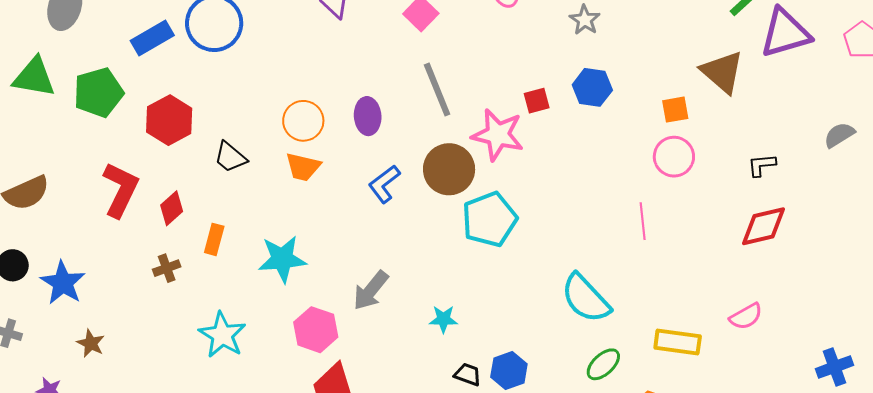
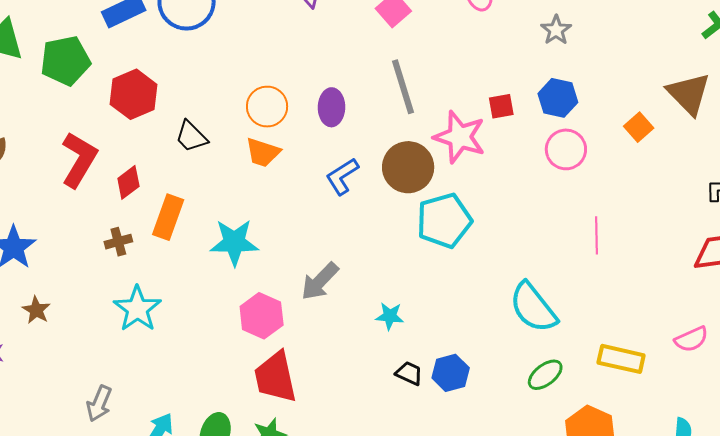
orange square: (675, 110) -> (639, 127), turned -36
pink circle: (674, 157) -> (566, 149), moved
orange rectangle: (214, 239) -> (168, 217), size x1.4
cyan star: (222, 335) -> (137, 309), moved

